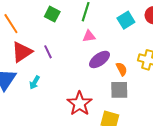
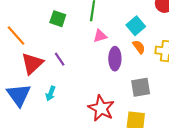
cyan square: (126, 20) -> (136, 26), moved
purple ellipse: (99, 59) -> (115, 59), turned -45
orange semicircle: (122, 69) -> (139, 47), moved

